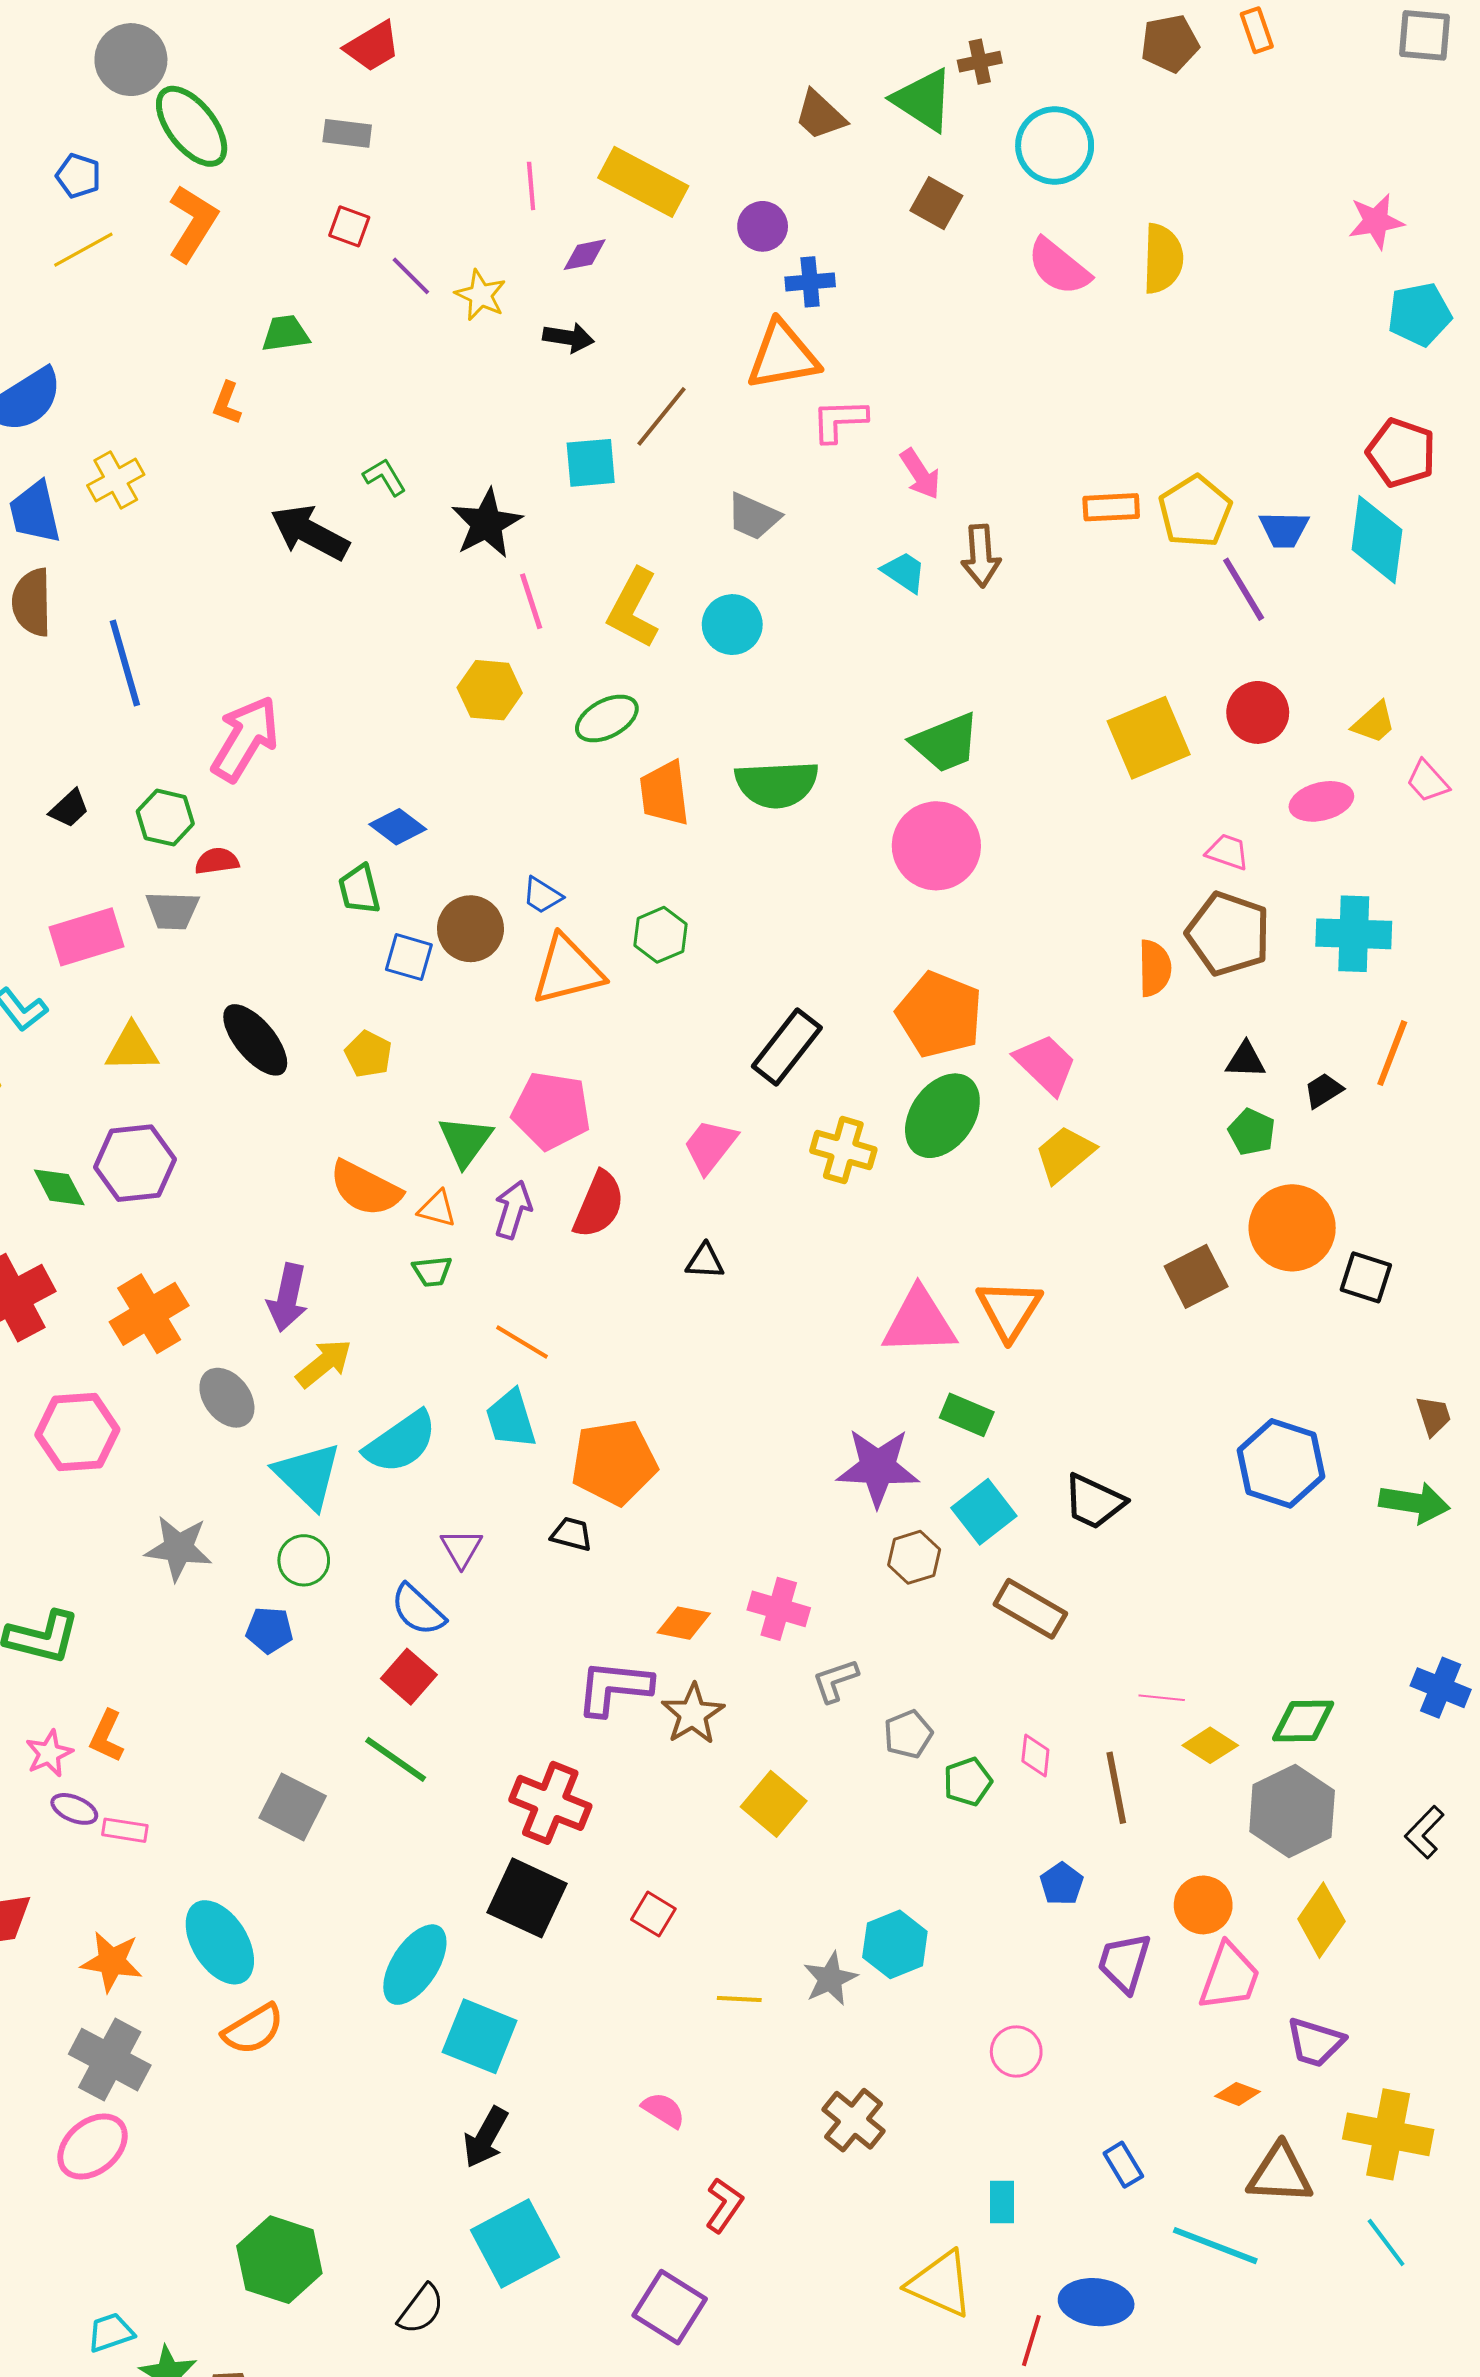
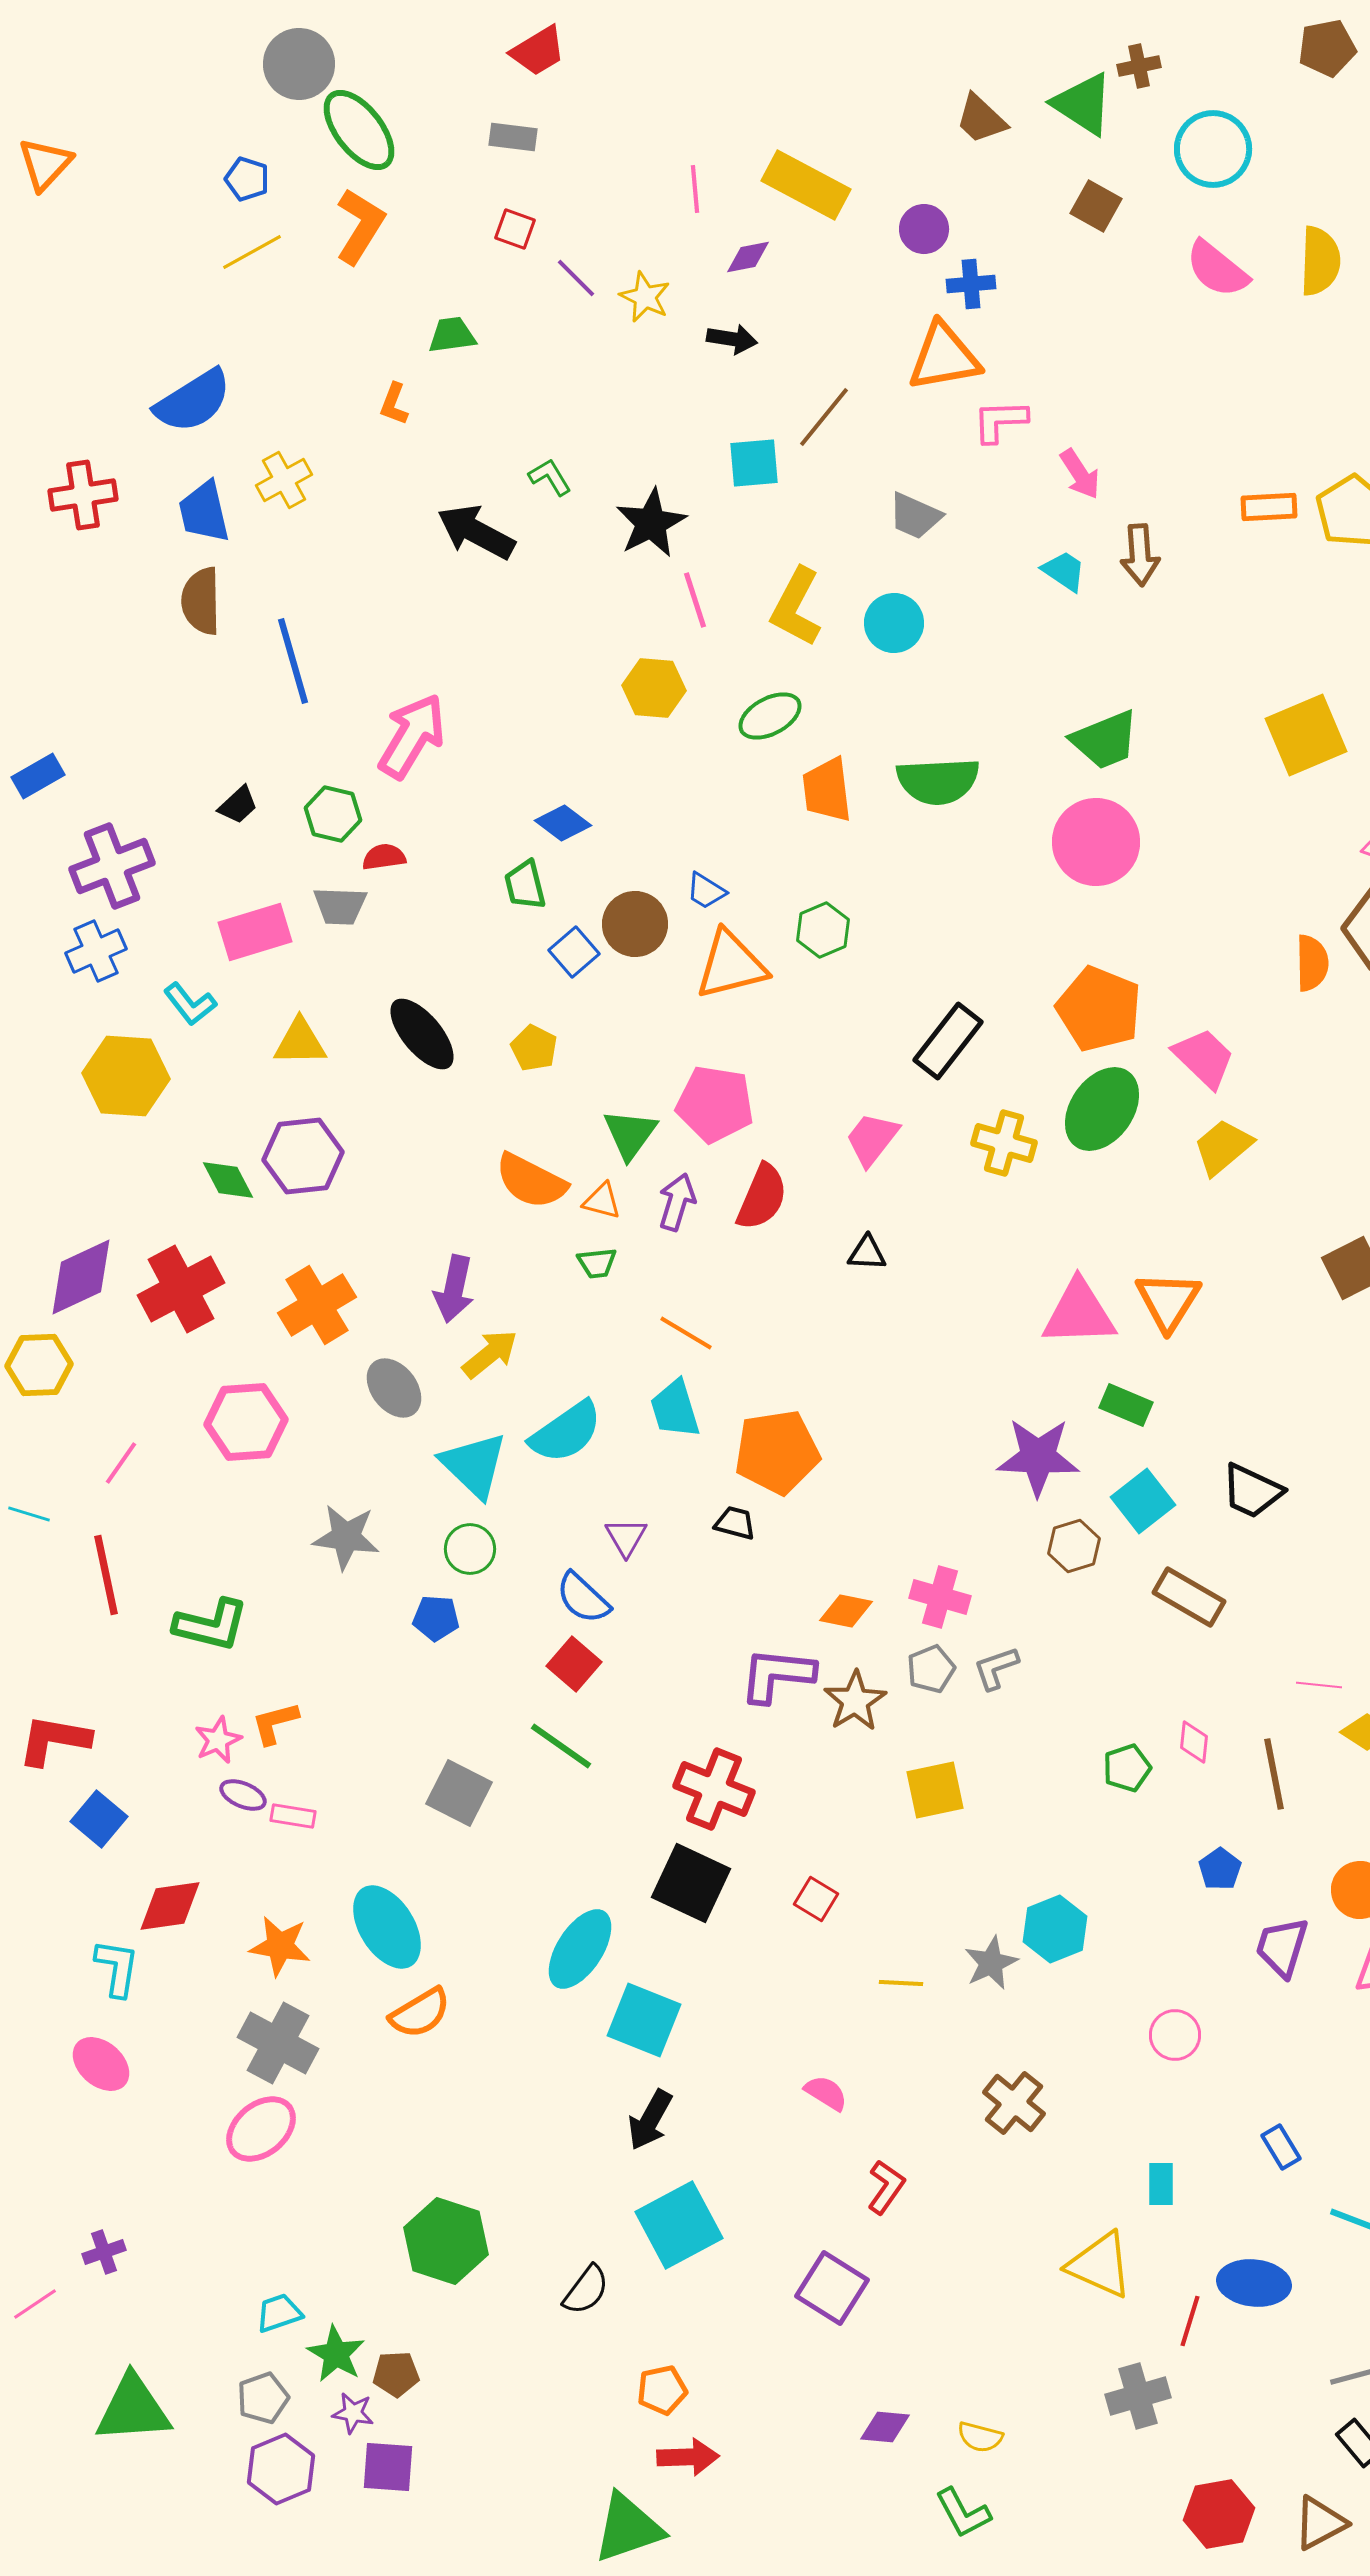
blue square: (409, 957) -> (574, 952), turned 33
gray pentagon: (908, 1734) -> (931, 1669), moved
orange L-shape: (107, 1736) -> (275, 1723), turned 50
yellow square: (774, 1804) -> (935, 1790), turned 38

